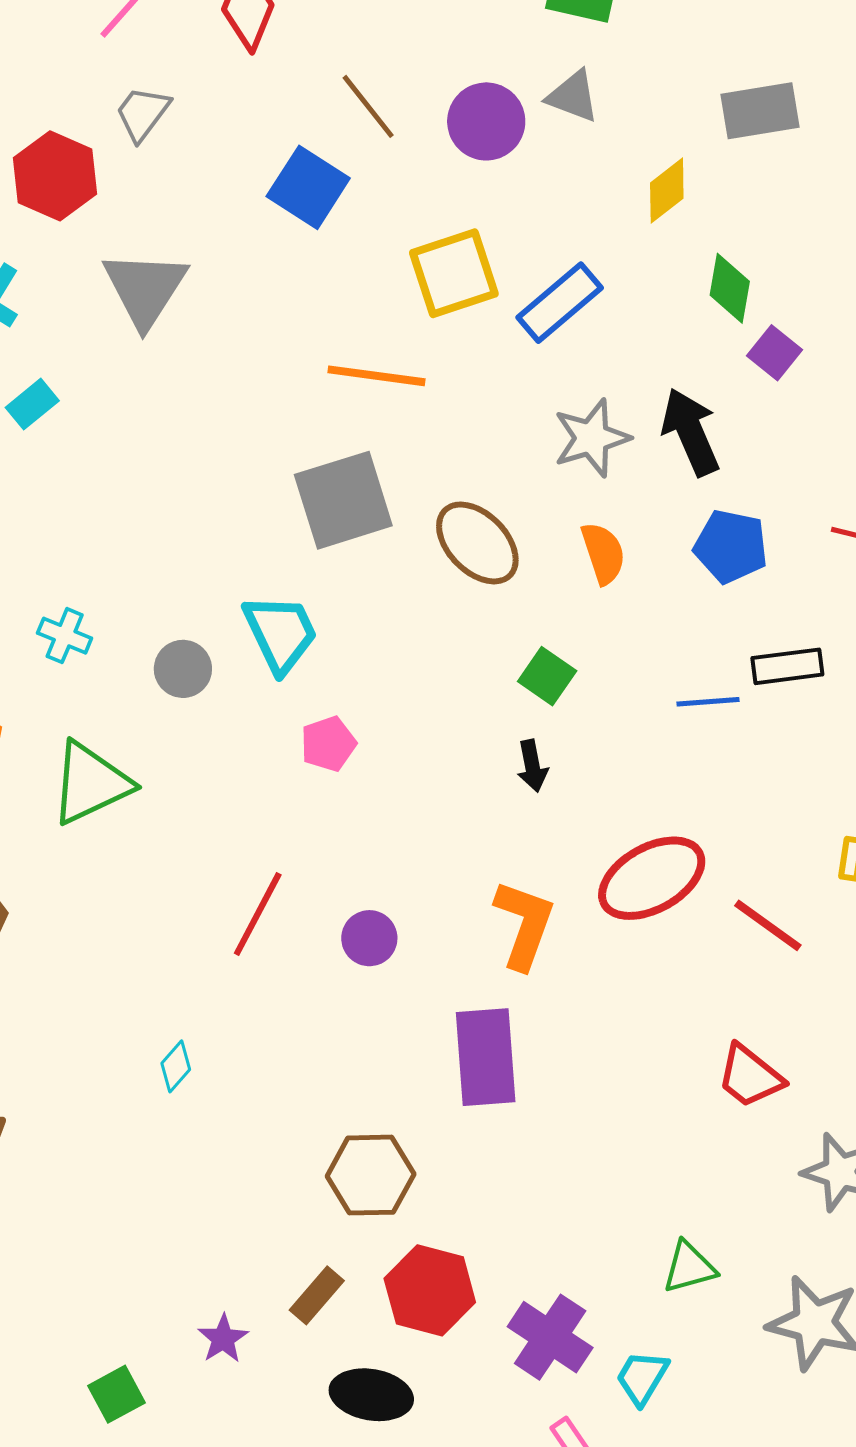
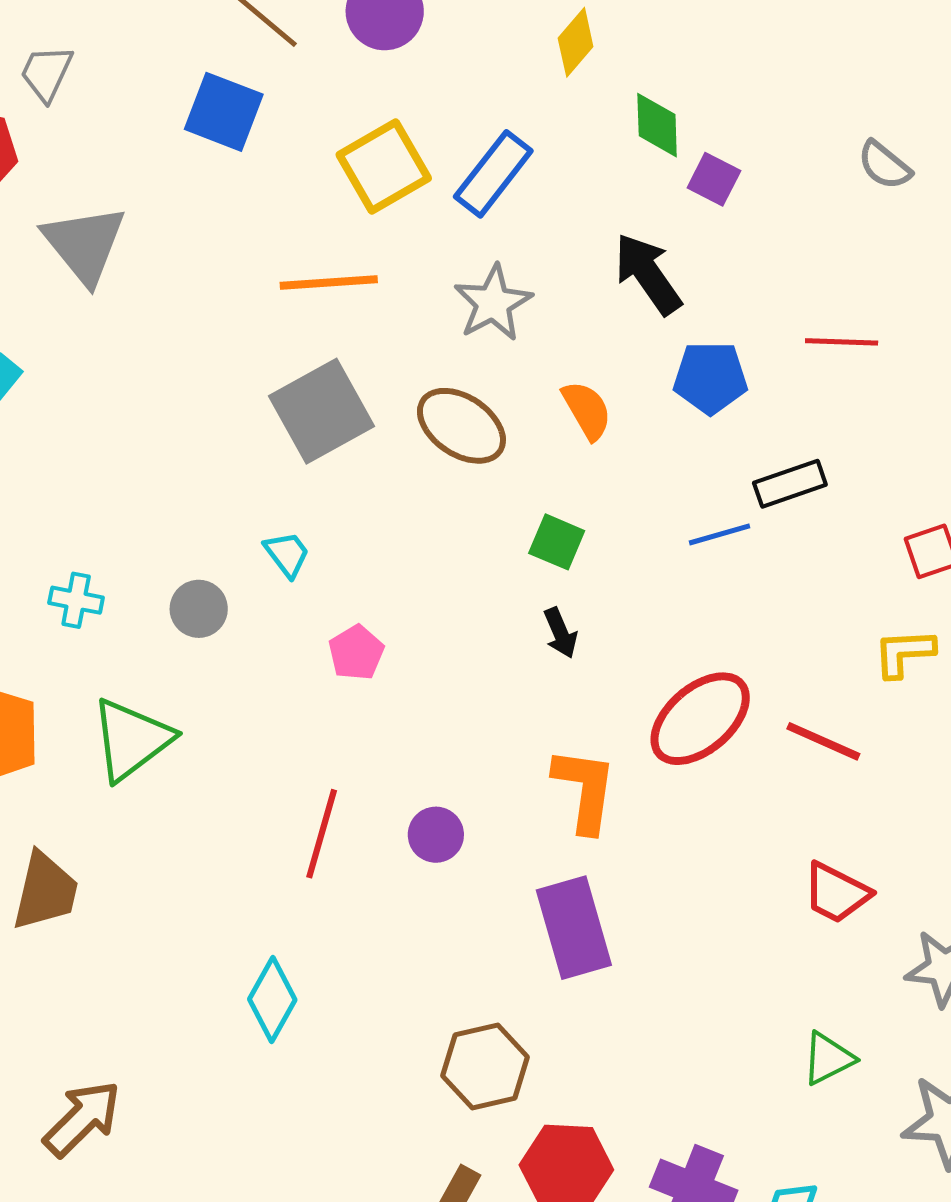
gray star: (592, 438) -> (493, 303), moved
cyan trapezoid: (280, 633) -> (287, 554), size x0.6
cyan diamond: (176, 1066) -> (272, 999), size x1.6
green triangle: (689, 1267) -> (828, 1058), moved

